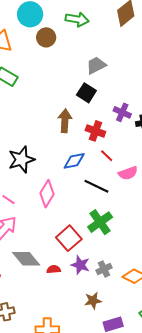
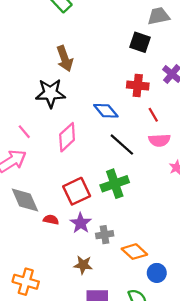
black square: (86, 93) -> (140, 42), turned -30
brown arrow: (65, 121) -> (65, 59), moved, turned 140
red cross: (95, 131) -> (138, 85), turned -30
red line: (107, 156) -> (153, 115), moved
blue diamond: (74, 161) -> (106, 111), turned 45

